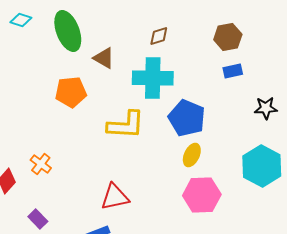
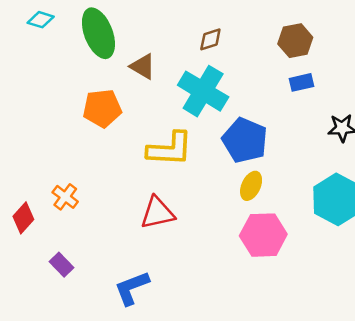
cyan cross: (153, 78) -> (203, 91), turned 30
red triangle: (115, 197) -> (158, 213), moved

